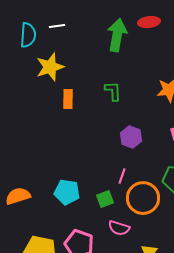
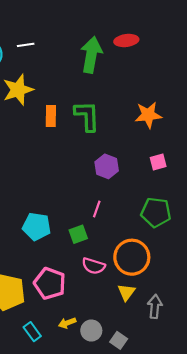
green L-shape: (113, 91) -> (87, 116), size x1.4
orange rectangle: (68, 99) -> (51, 116), moved
orange circle: (143, 198) -> (132, 257), moved

